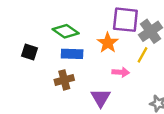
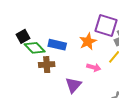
green diamond: (66, 31) -> (35, 48), moved
black square: (30, 52) -> (23, 36), turned 32

